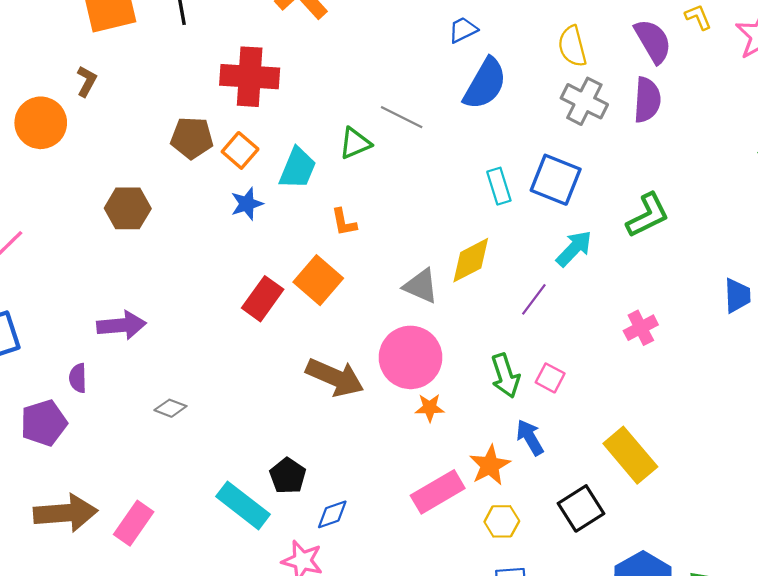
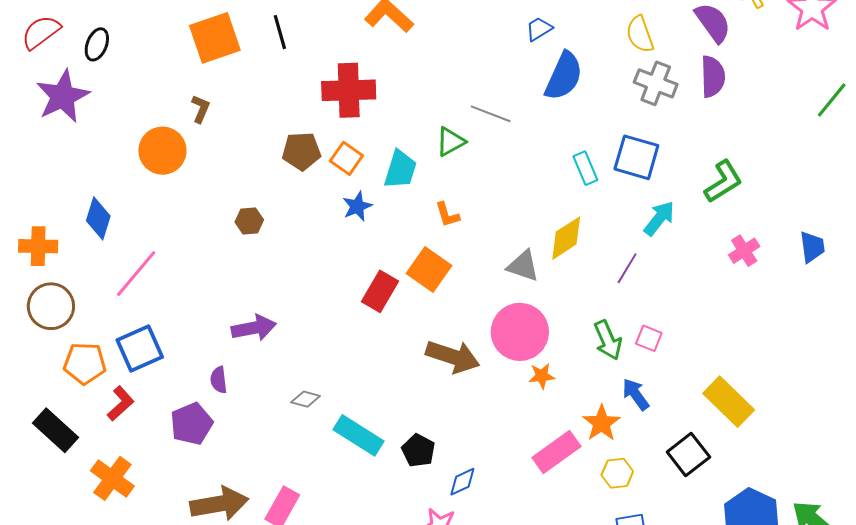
brown hexagon: (128, 208) -> (249, 221), size x0.7
pink cross: (641, 328) -> (744, 251), moved
cyan rectangle: (243, 505) -> (358, 435), moved

